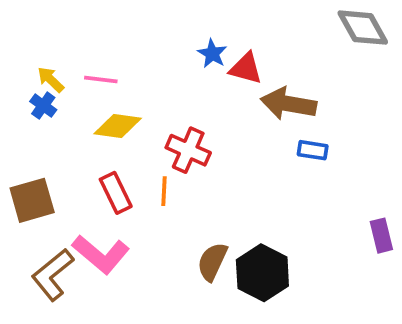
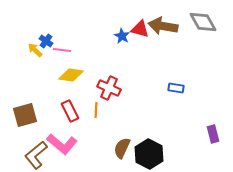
red triangle: (246, 68) -> (140, 29), moved
brown arrow: (288, 104) -> (163, 26), moved
blue cross: (43, 106) -> (46, 41), moved

